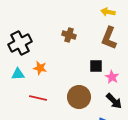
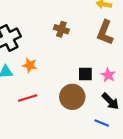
black square: (96, 66) -> (85, 74), moved
red line: (38, 98) -> (28, 98), turned -30

